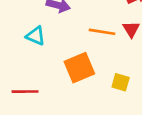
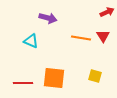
orange square: (79, 68) -> (54, 78), moved, turned 30

